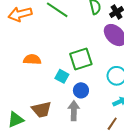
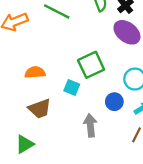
blue circle: (81, 90) -> (114, 102), moved
brown trapezoid: (42, 110) -> (40, 109), moved

